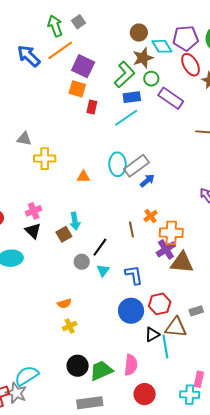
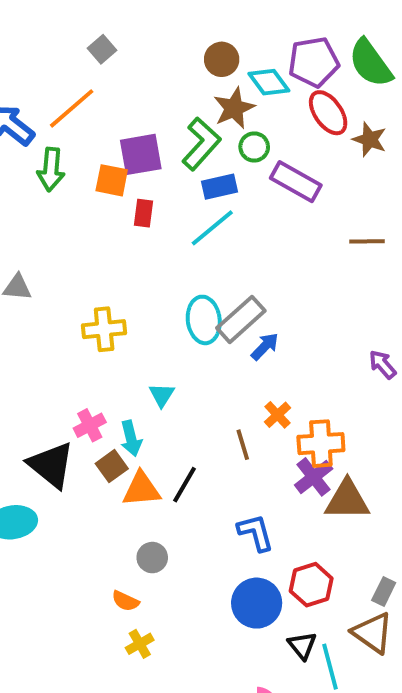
green arrow: (55, 26) -> (51, 169), moved, turned -150
purple square: (83, 66) -> (141, 154), moved, turned -30
yellow cross: (45, 159) -> (104, 329), moved
orange triangle: (83, 177) -> (141, 489), moved, size x1.5
pink cross: (34, 211) -> (90, 425), moved
black triangle: (33, 231) -> (51, 465), size x1.5
gray circle: (82, 262) -> (152, 558), moved
cyan triangle: (103, 270) -> (162, 395), moved
orange semicircle: (64, 304) -> (125, 601), turned 48
gray rectangle: (196, 311) -> (384, 591), turned -40
brown triangle: (176, 327) -> (373, 633), moved, turned 35
black triangle: (152, 334) -> (302, 645), turned -35

